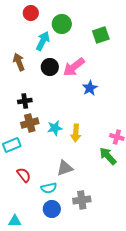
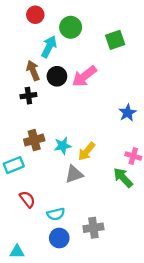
brown arrow: (19, 62) -> (33, 71), moved
blue star: (90, 88) -> (128, 113), moved
black cross: (25, 101) -> (28, 96), moved
yellow arrow: (76, 133) -> (87, 151), turned 36
gray triangle: (65, 168) -> (74, 174), moved

